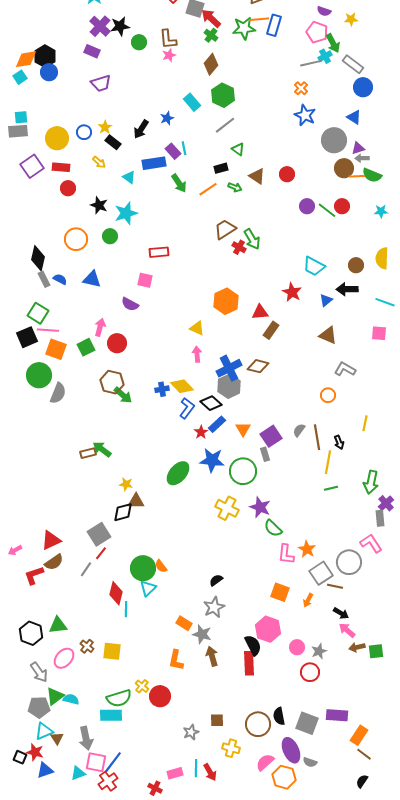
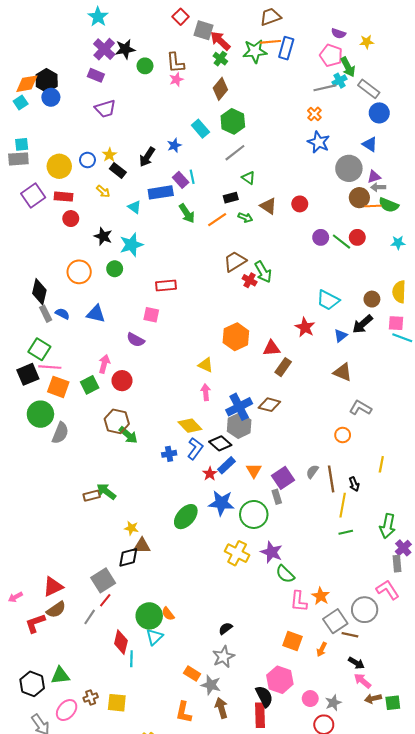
black arrow: (347, 289) -> (363, 324), turned -40
pink square: (379, 333) -> (396, 323), moved
blue cross: (162, 389) -> (169, 454), moved
brown cross: (87, 646) -> (91, 697), turned 32

